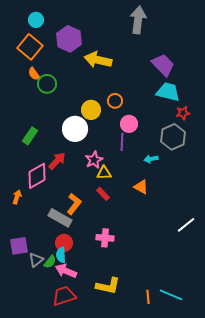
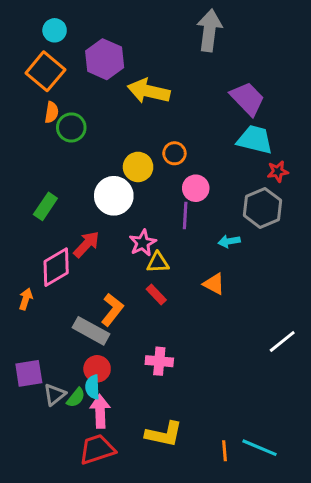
orange semicircle: (34, 74) -> (52, 112), turned -136
pink arrow: (66, 271) -> (100, 411), turned 65

